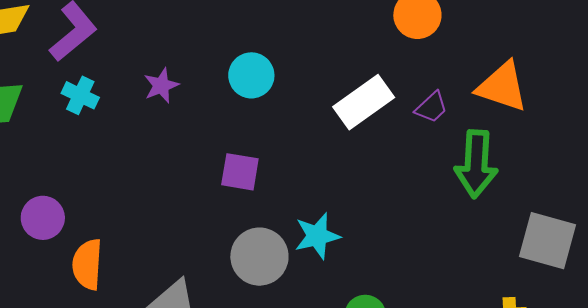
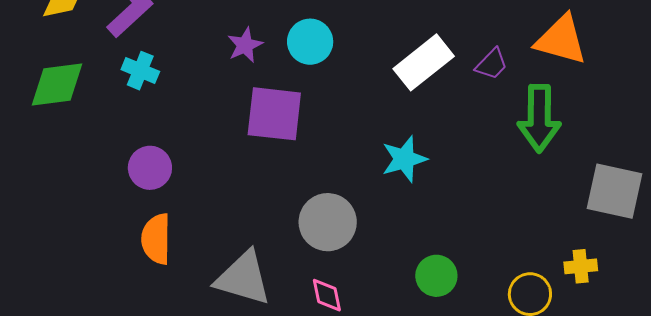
purple star: (161, 86) -> (245, 45), moved
purple square: (240, 172) -> (274, 114), moved, size x1.5
purple circle: (43, 218) -> (150, 168), moved
cyan star: (317, 236) -> (404, 159), moved

